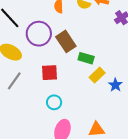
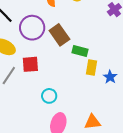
red square: (49, 73) -> (30, 64), moved
yellow rectangle: (97, 75) -> (92, 68), turned -35

